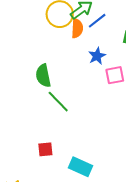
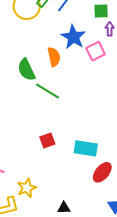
orange semicircle: (77, 28) -> (54, 57), moved
blue star: (97, 56) -> (73, 37), size x1.4

